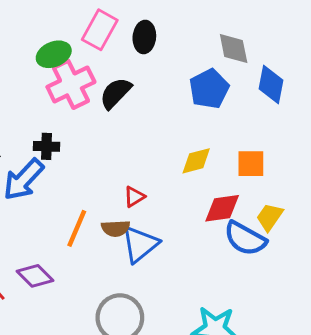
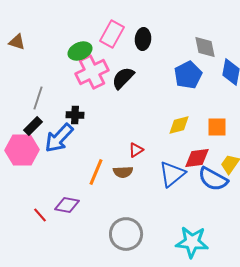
blue triangle: (140, 244) -> (172, 174), moved
purple diamond: (35, 276) -> (67, 205), turned -35

